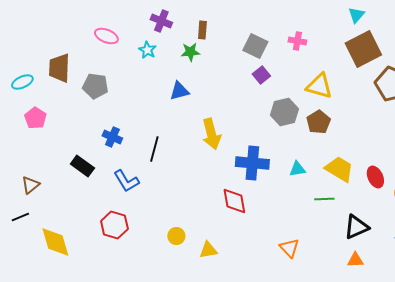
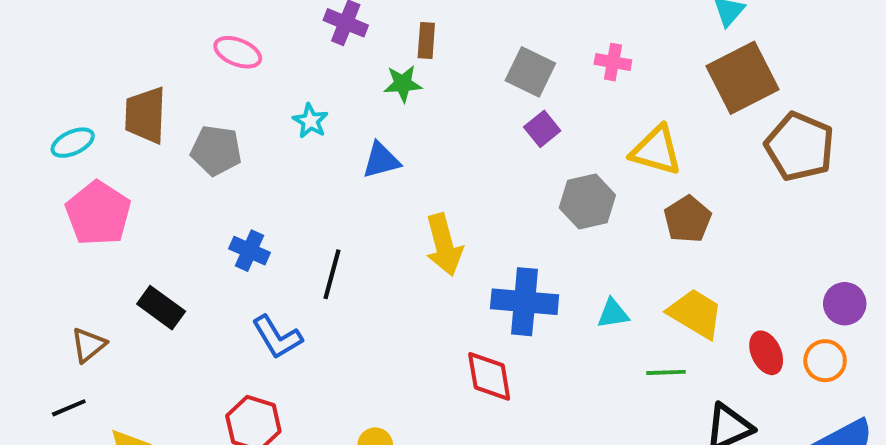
cyan star: (147, 50) -> (310, 121), moved
pink pentagon: (35, 118) -> (98, 213), size x1.5
brown pentagon: (318, 122) -> (688, 219), moved
black rectangle: (82, 166) -> (161, 308), moved
red ellipse: (375, 177) -> (766, 353), moved

